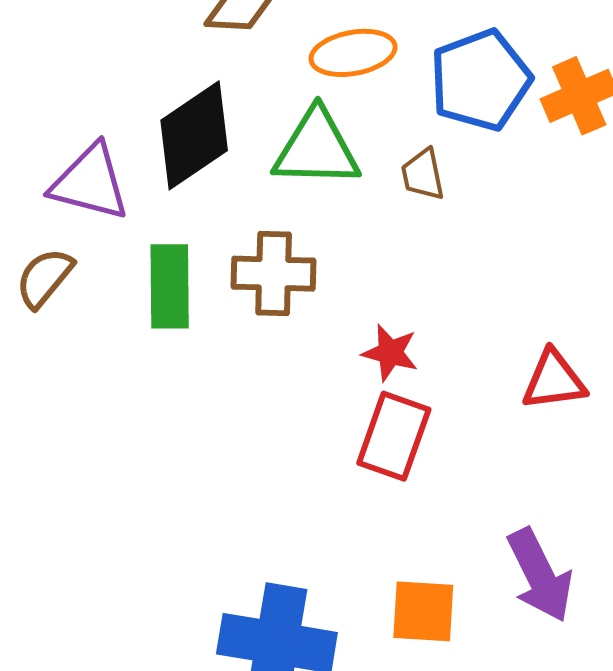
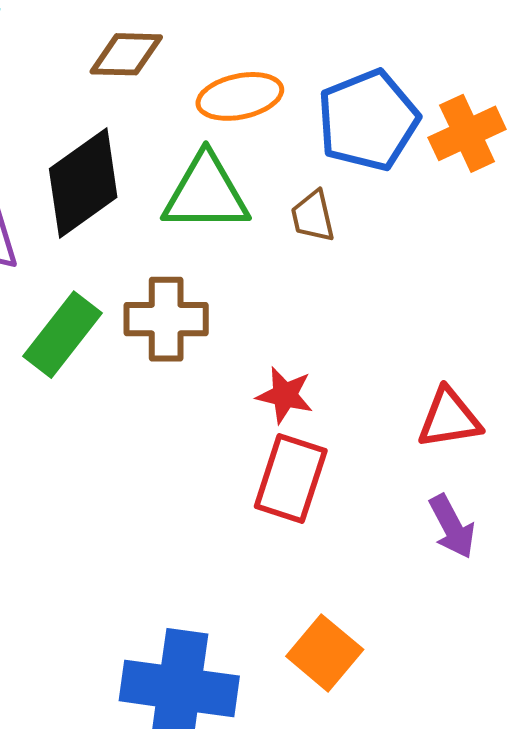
green rectangle: (170, 286) -> (63, 335), turned 40
purple arrow: (540, 575) -> (452, 527), moved, size x0.7
orange square: (423, 611) -> (325, 653), turned 38

